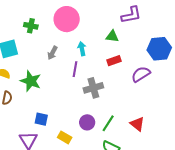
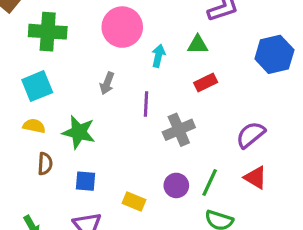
green cross: (31, 26) -> (48, 32), moved, size x1.6
cyan arrow: (82, 49) -> (158, 56), moved, turned 32
purple semicircle: (141, 74) -> (251, 135), moved
blue square: (41, 119) -> (85, 181), moved
yellow rectangle: (65, 137) -> (134, 201), moved

